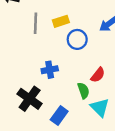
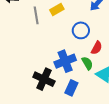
blue circle: (77, 39) -> (81, 30), moved
blue cross: (50, 70) -> (65, 61), moved, size x1.5

